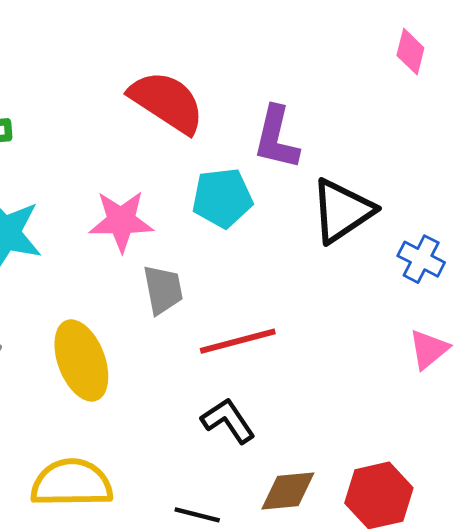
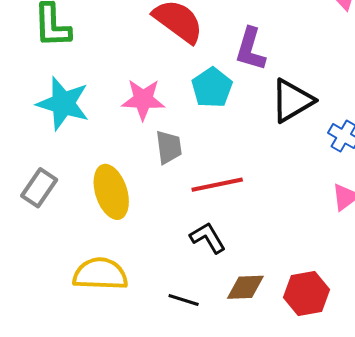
cyan pentagon: (222, 198) -> (212, 88), turned -30

